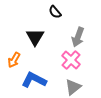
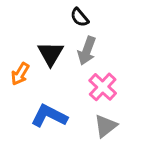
gray arrow: (78, 37) -> (87, 51), moved
orange arrow: (14, 60) -> (20, 74), moved

